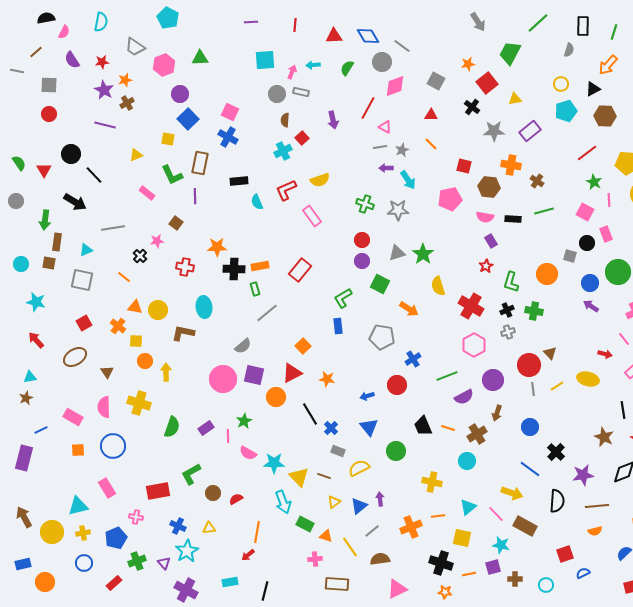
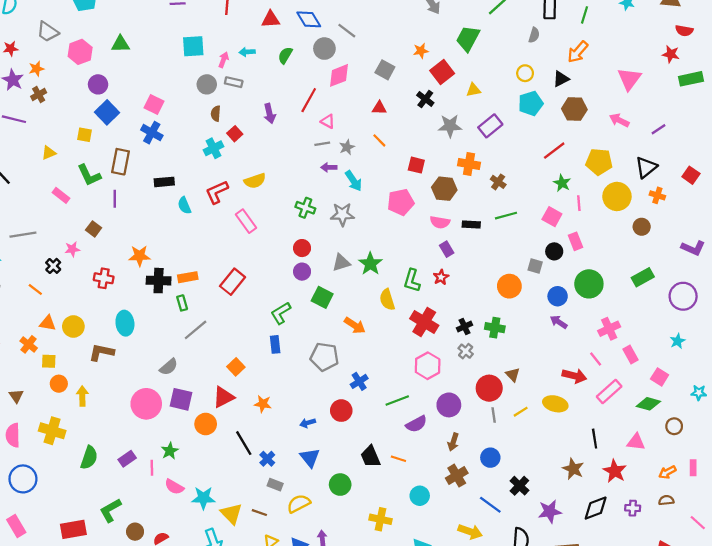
green L-shape: (511, 282) -> (412, 281), moved
gray cross: (508, 332) -> (466, 351), turned -32
red arrow: (605, 354) -> (574, 376), size x1.5
brown cross: (477, 434) -> (457, 476), moved

